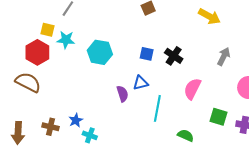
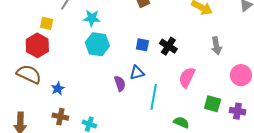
cyan star: (66, 40) -> (92, 18), moved
gray arrow: (224, 56) -> (216, 46), turned 144
blue star: (76, 120) -> (58, 89), moved
brown cross: (50, 127) -> (60, 117), moved

